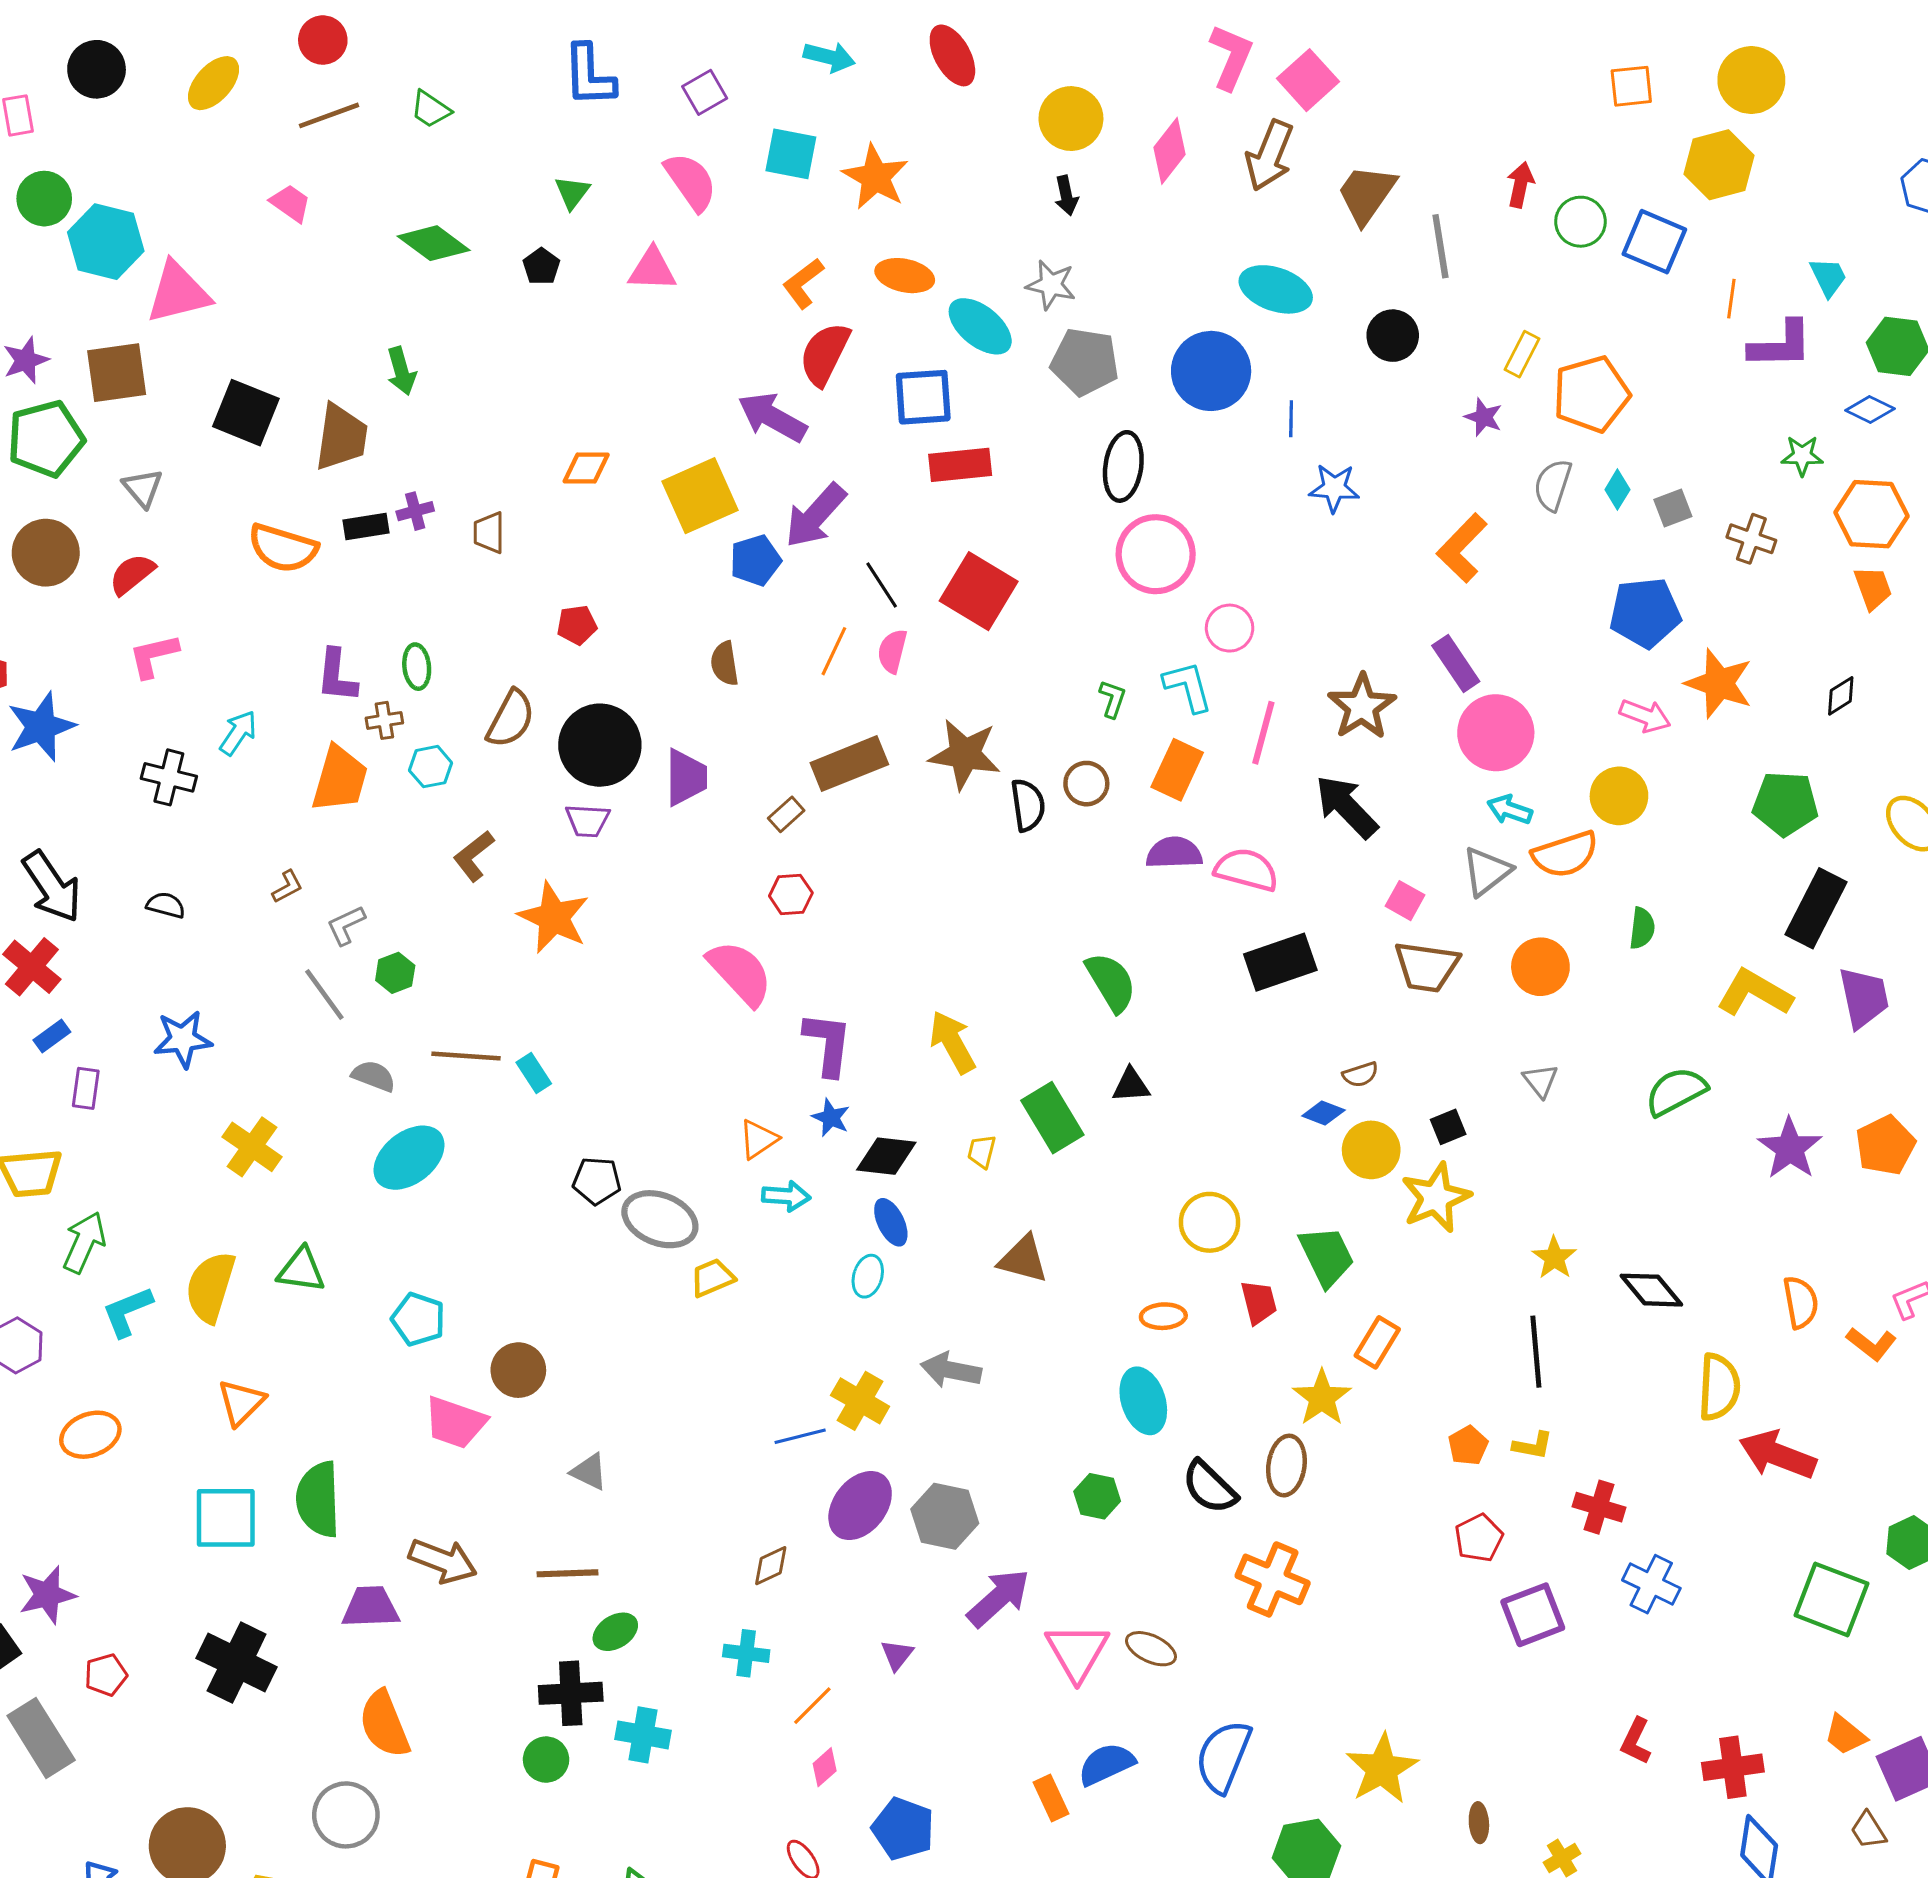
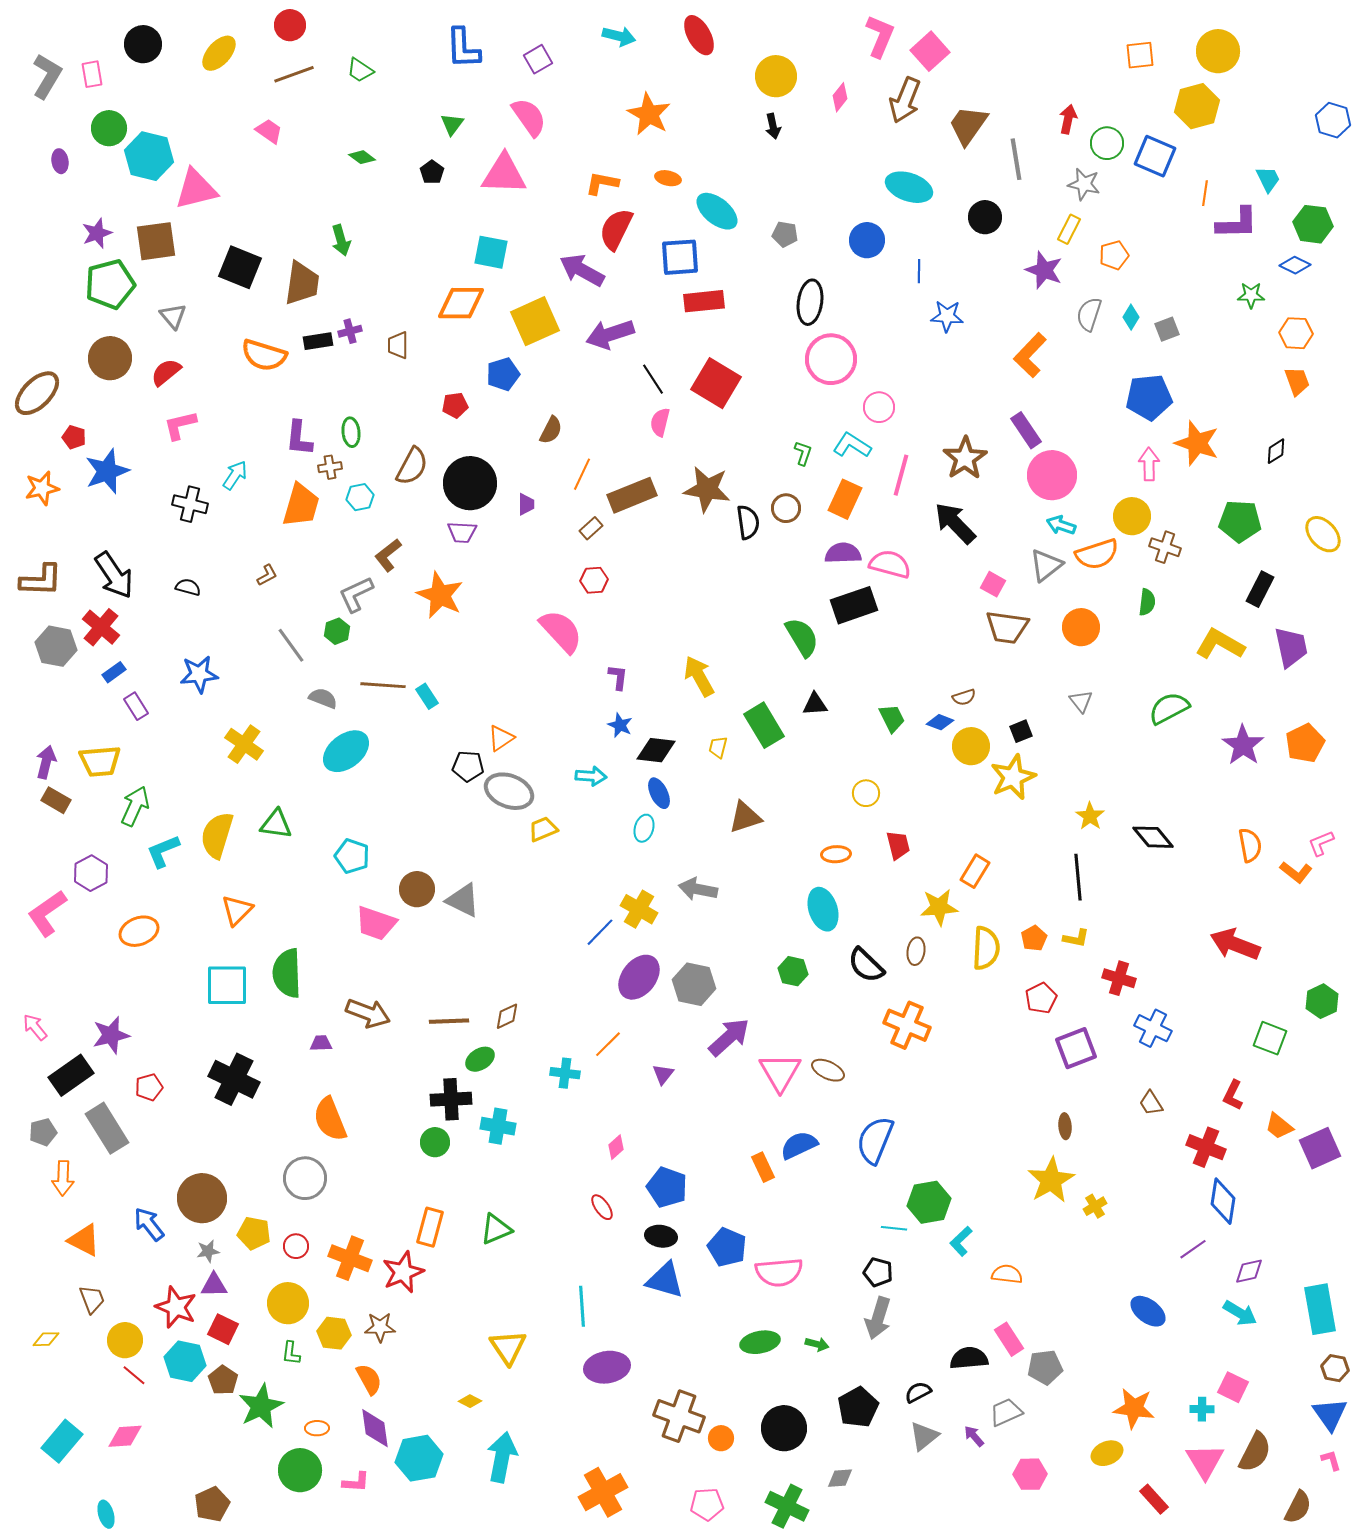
pink diamond: (1169, 151) -> (840, 97), size x0.7
cyan square: (791, 154) -> (491, 252), moved
green diamond: (434, 243) -> (362, 157), size x0.6
pink triangle: (652, 269) -> (504, 174), size x1.4
orange ellipse: (905, 276) -> (668, 178), size x0.7
orange L-shape: (803, 283) -> (602, 183), turned 48
gray star: (1051, 285) -> (1084, 184), moved
gray pentagon: (1085, 362) -> (785, 234), size x0.6
blue circle: (1211, 371) -> (867, 240), size x0.7
orange pentagon: (1591, 394) -> (1114, 255), size x0.6
purple star: (1484, 417) -> (1044, 270), size x1.5
orange diamond: (586, 468) -> (461, 303), size x1.5
orange hexagon: (1871, 514) -> (1296, 333), size x0.7
purple arrow: (815, 516) -> (610, 334), turned 30
brown cross: (1751, 539) -> (1165, 547), moved
blue pentagon: (755, 560) -> (503, 374), moved
orange line: (834, 651) -> (582, 474), moved
brown semicircle: (725, 663) -> (551, 430), turned -144
cyan L-shape: (1188, 687) -> (852, 445), turned -42
pink arrow: (1645, 716) -> (1149, 464), turned -112
purple trapezoid: (686, 777) -> (526, 504), size x0.6
black rectangle: (1816, 908) -> (1260, 589), size x0.7
gray L-shape: (346, 925) -> (356, 594), moved, size x1.4
black rectangle: (1280, 962) -> (854, 605), moved
purple L-shape: (828, 1044) -> (618, 677), size x0.6
purple rectangle: (86, 1088) -> (136, 706), turned -40
orange triangle: (758, 1139) -> (501, 738), moved
yellow circle: (1210, 1222) -> (866, 793), size x0.7
green trapezoid: (1326, 1256) -> (892, 718), moved, size x0.7
brown triangle: (1023, 1259) -> (745, 817), turned -33
yellow semicircle: (1719, 1387) -> (986, 948), moved
yellow star: (1322, 1398) -> (939, 907), turned 30
blue line: (800, 1436) -> (600, 932), turned -32
brown ellipse: (1286, 1466) -> (916, 951), size x0.7
gray triangle: (589, 1472) -> (463, 900), moved, size x1.4
brown diamond: (771, 1566) -> (507, 1016), moved
green square: (1831, 1599) -> (1270, 1038), size x0.7
purple trapezoid: (371, 1607) -> (321, 1043), size x0.6
orange line: (812, 1706) -> (608, 1044), moved
red L-shape: (1636, 1741) -> (1233, 1095), moved
red cross: (1733, 1767) -> (1206, 1147), turned 30
yellow star: (1382, 1769) -> (1051, 1180), moved
brown ellipse: (1479, 1823) -> (1065, 1126), moved
brown trapezoid: (1868, 1830) -> (1151, 1103), moved

